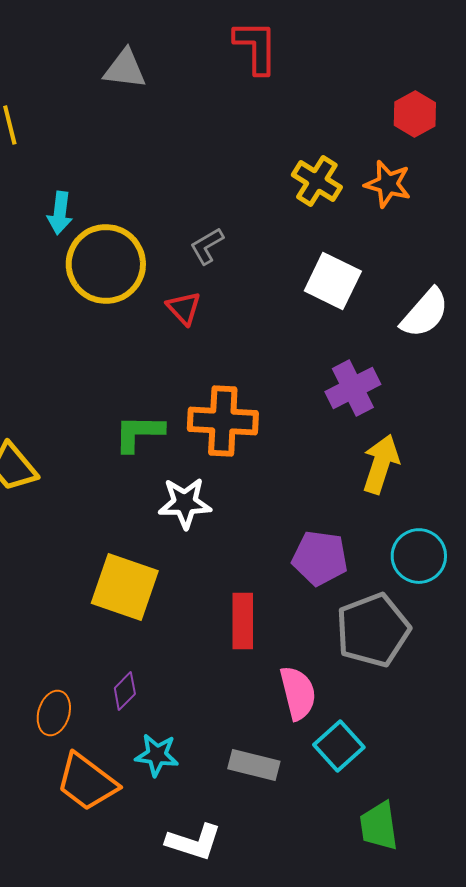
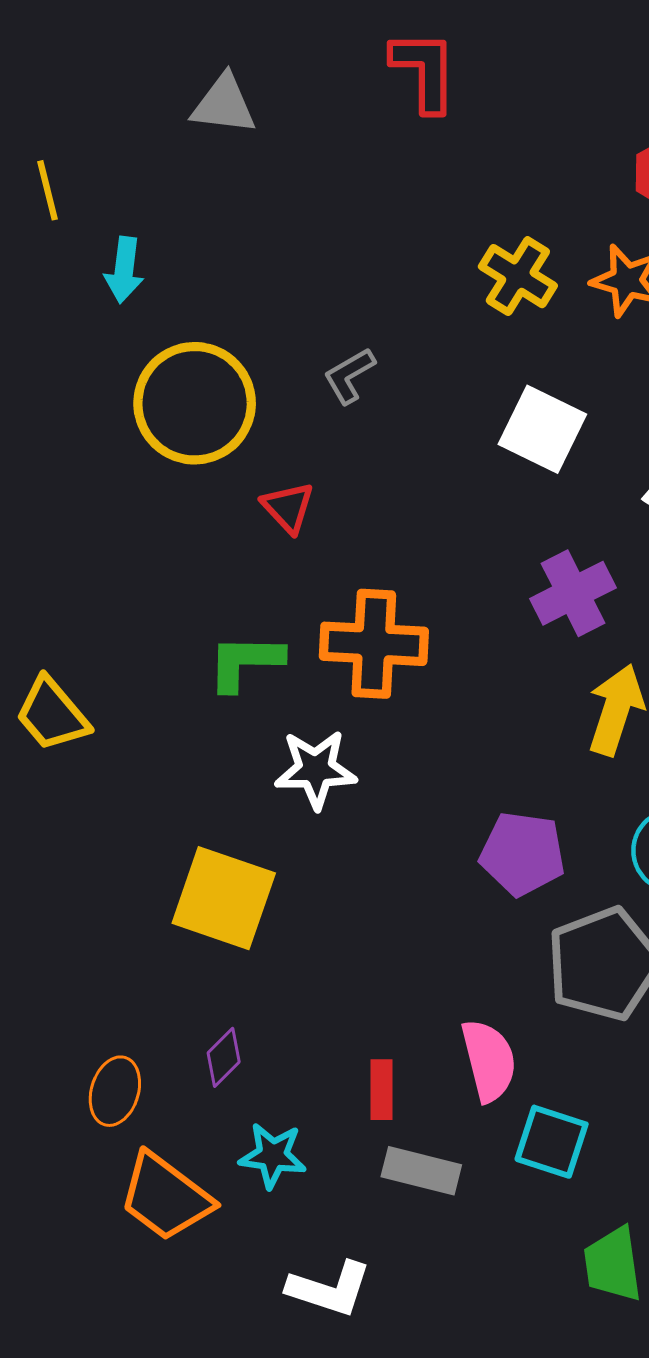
cyan arrow: (60, 213) -> (124, 270), moved
red triangle: (184, 308) -> (288, 507), moved
red rectangle: (243, 621) -> (381, 1090), moved, size x0.7
cyan square: (339, 746) -> (552, 1142), turned -30

